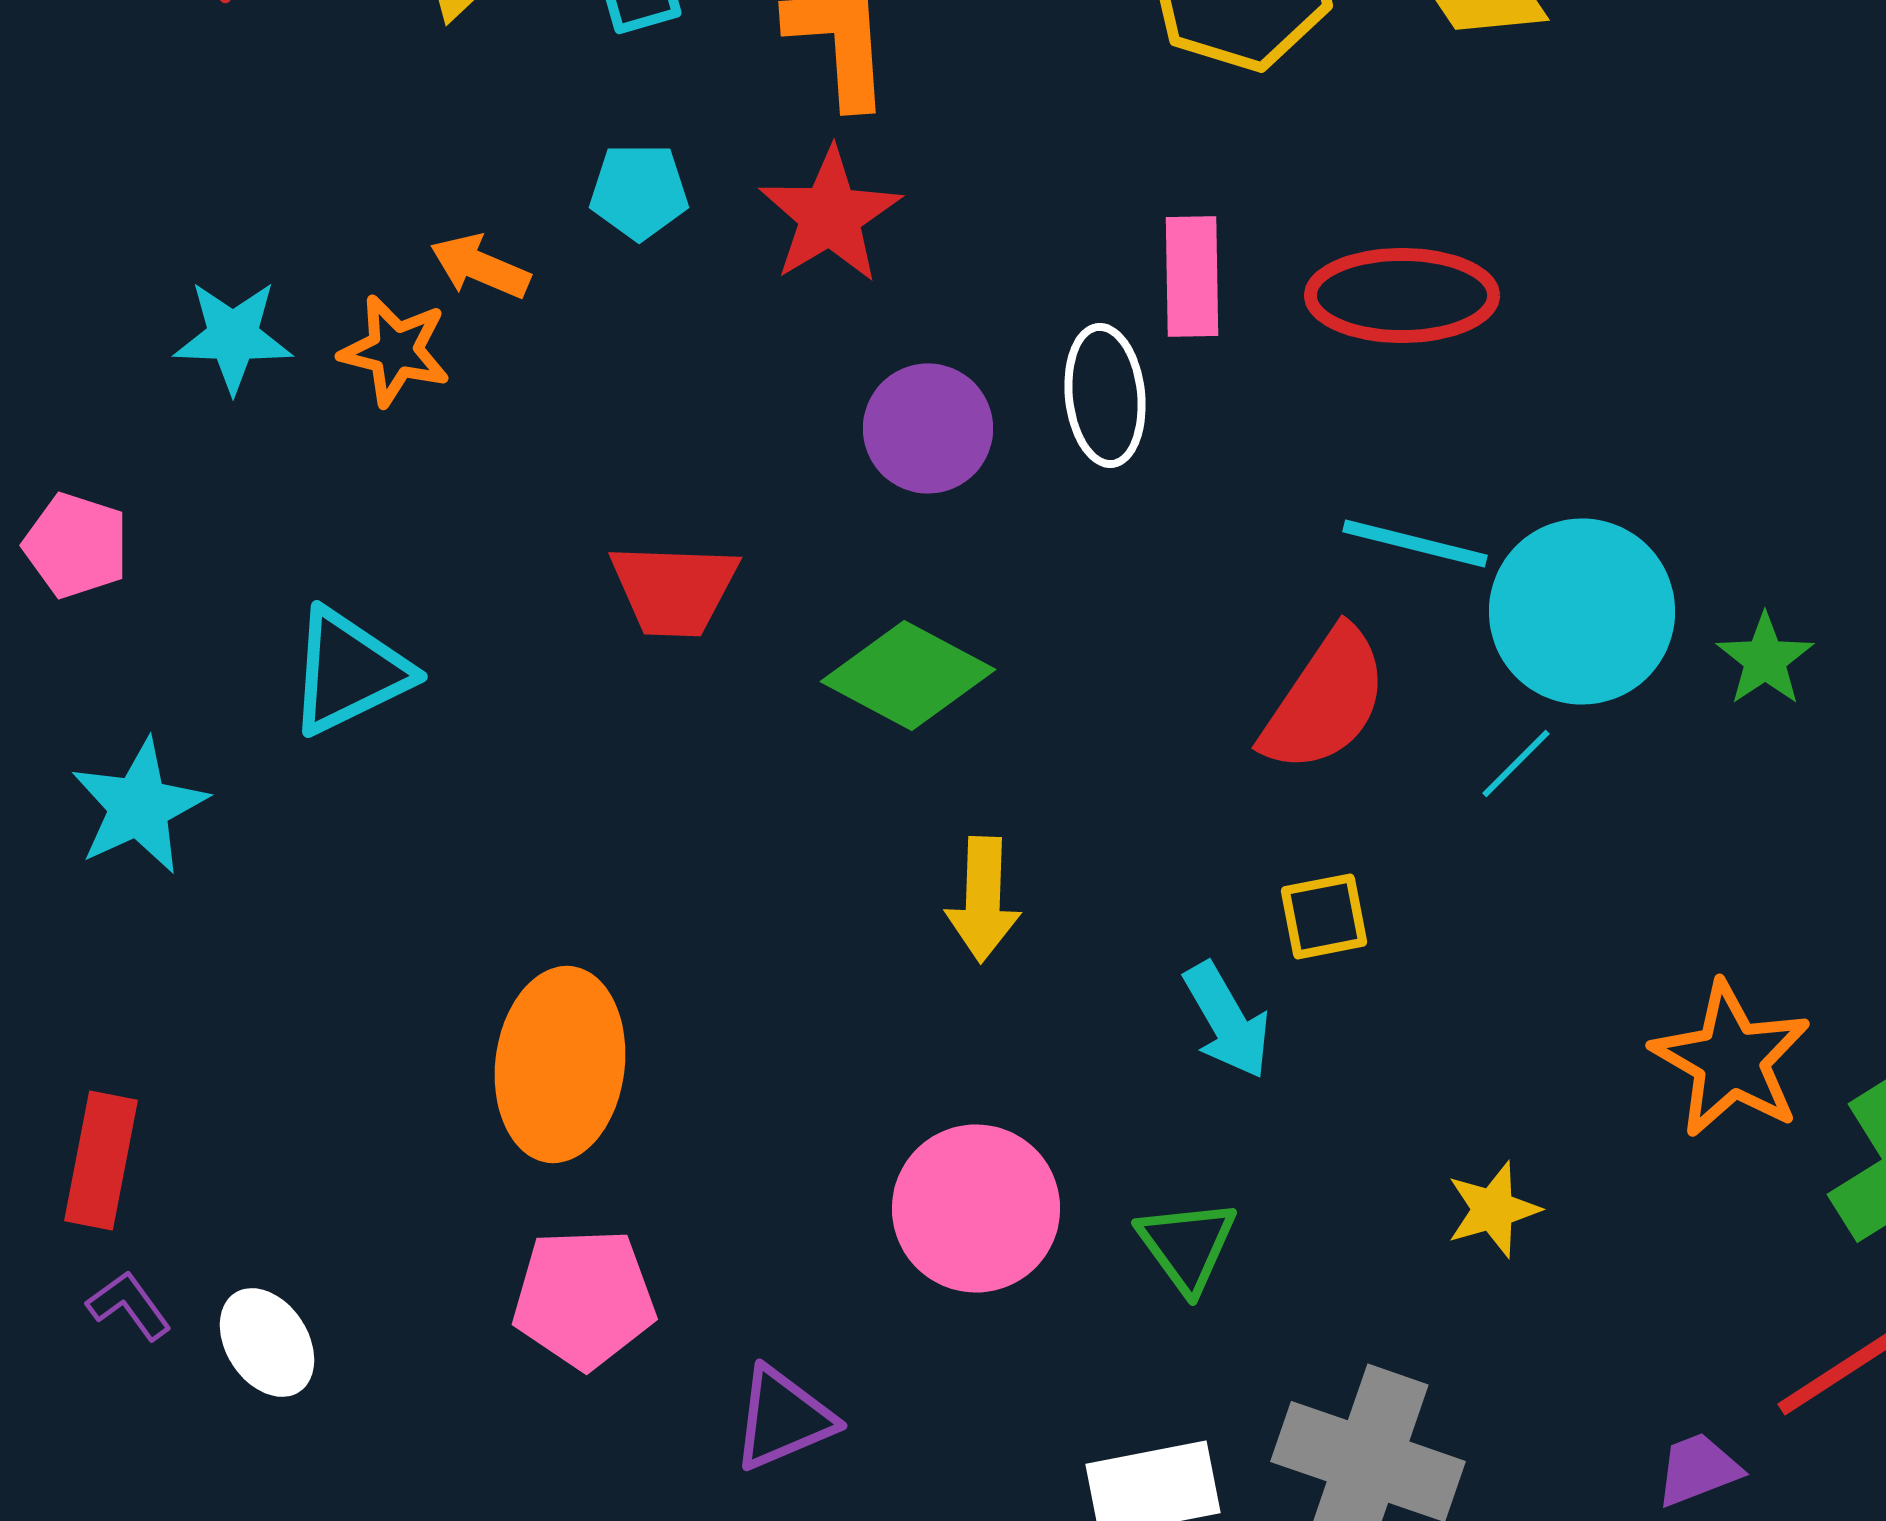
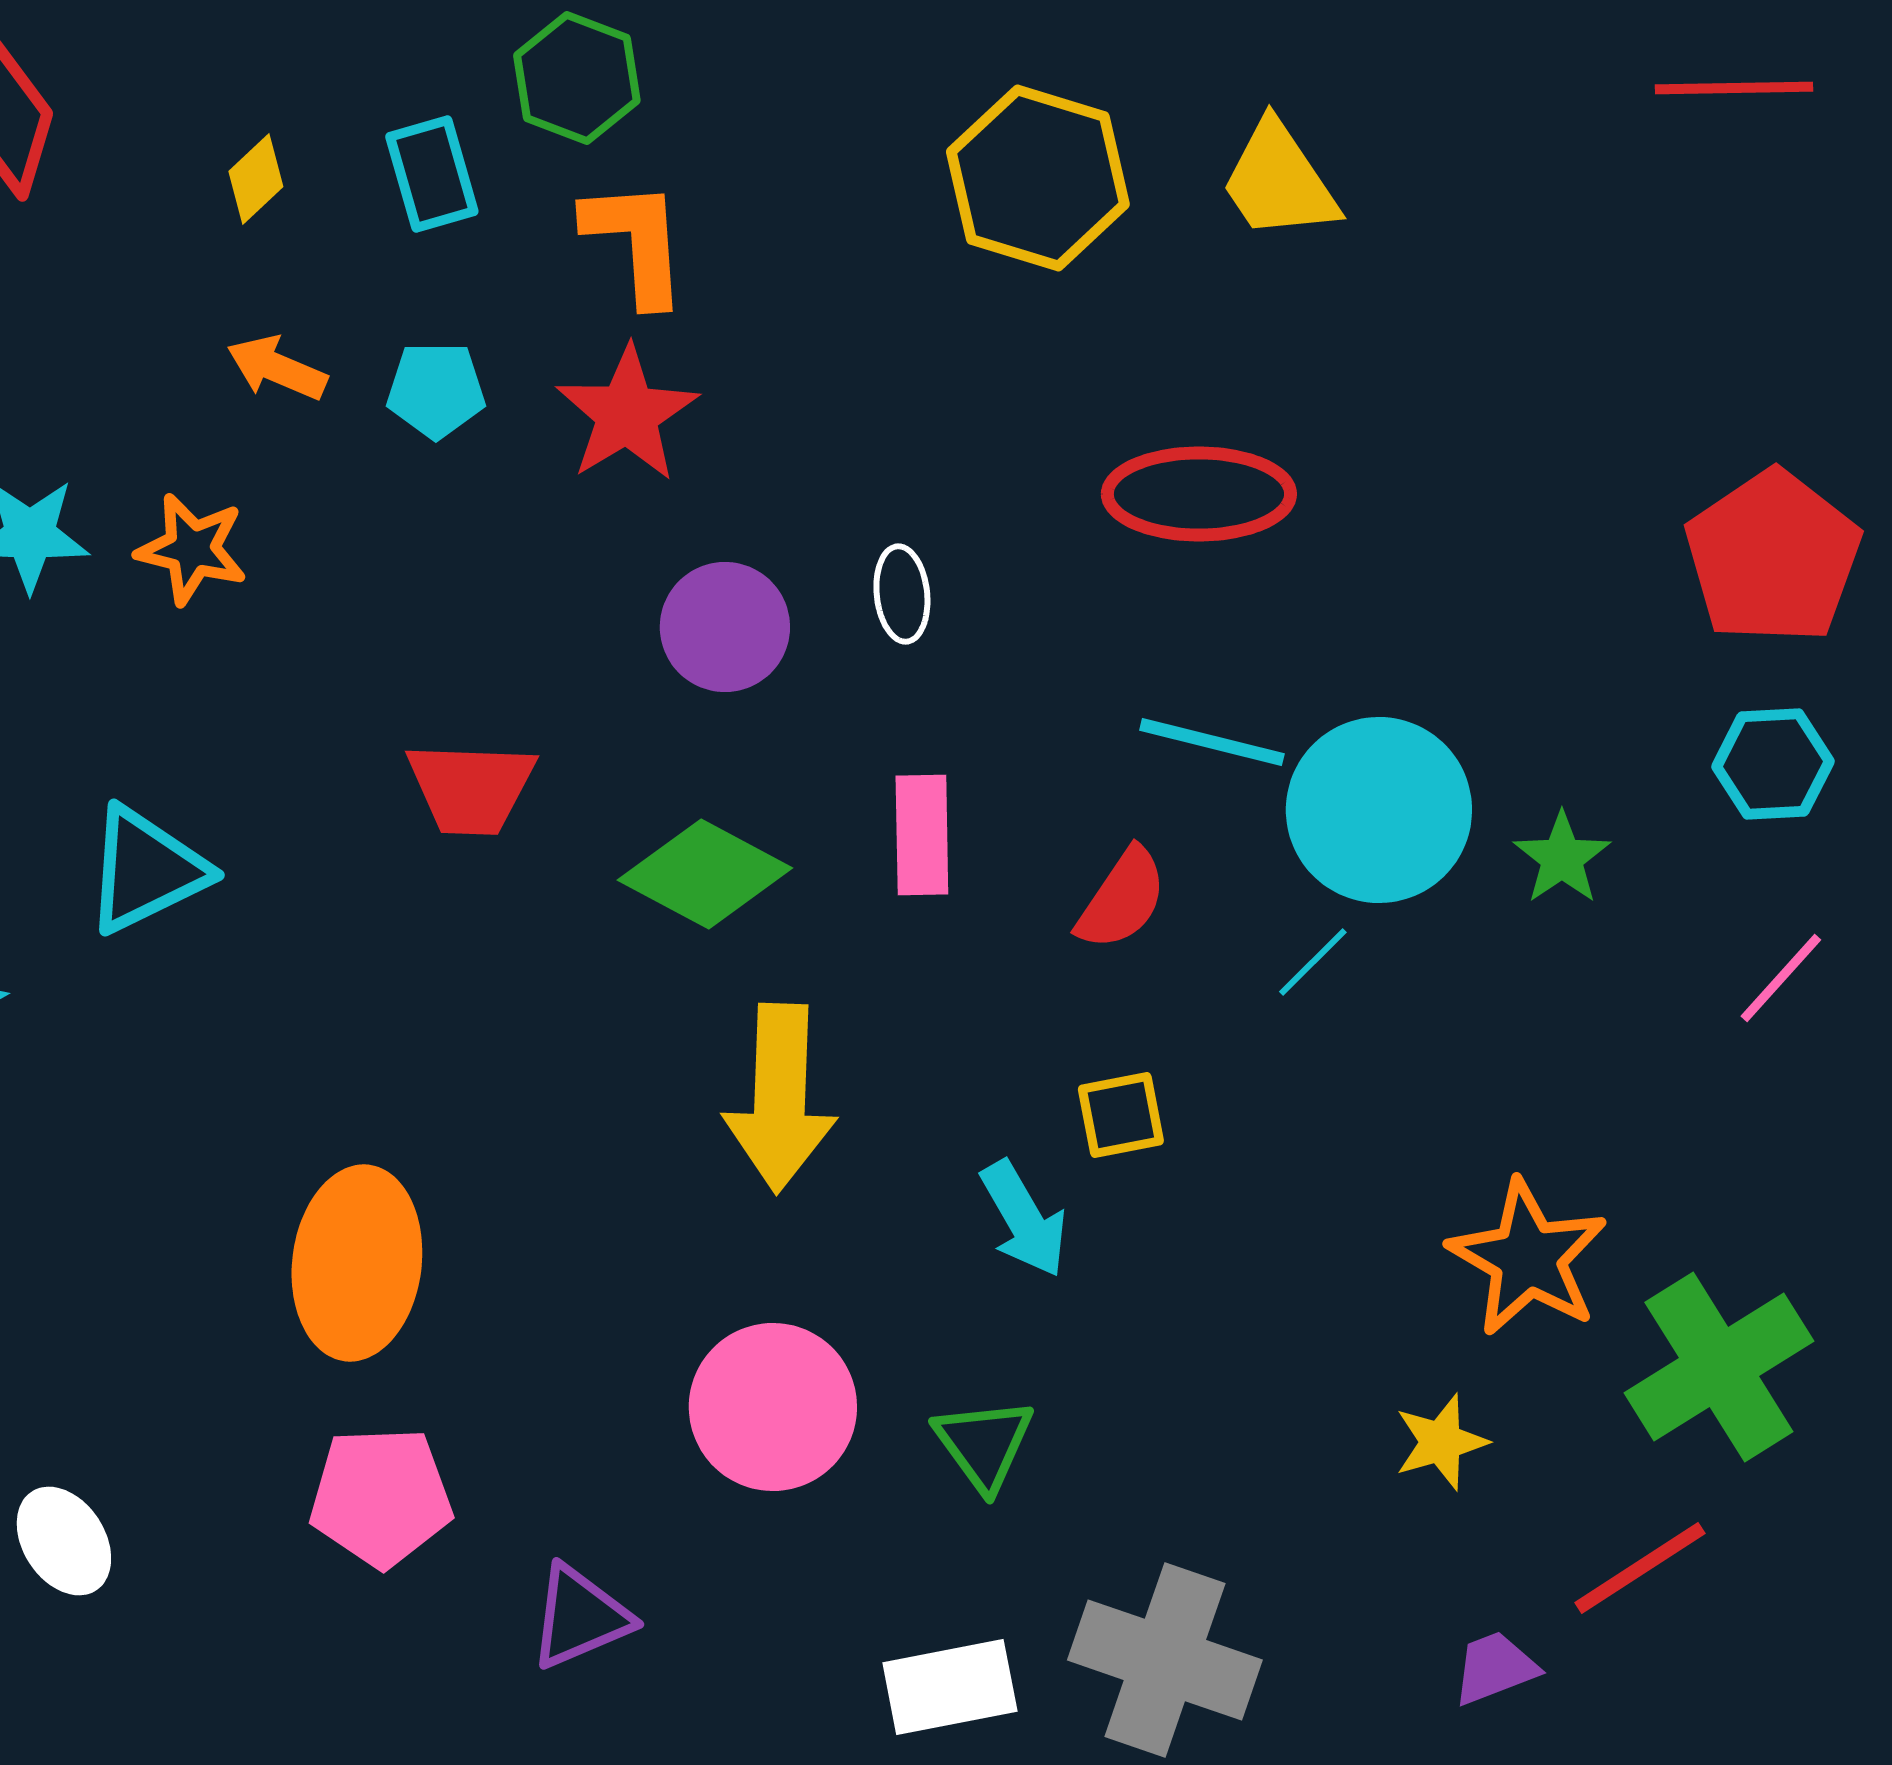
orange arrow: (480, 266) -> (277, 368), moved
pink rectangle: (1192, 276) -> (922, 835), moved
white ellipse: (1105, 395) -> (902, 594), size x0.7
red semicircle: (1325, 700) -> (1122, 899), size x0.7
yellow arrow: (983, 899) -> (780, 1098), size x1.5
yellow star: (1493, 1209) -> (1441, 1442), moved

